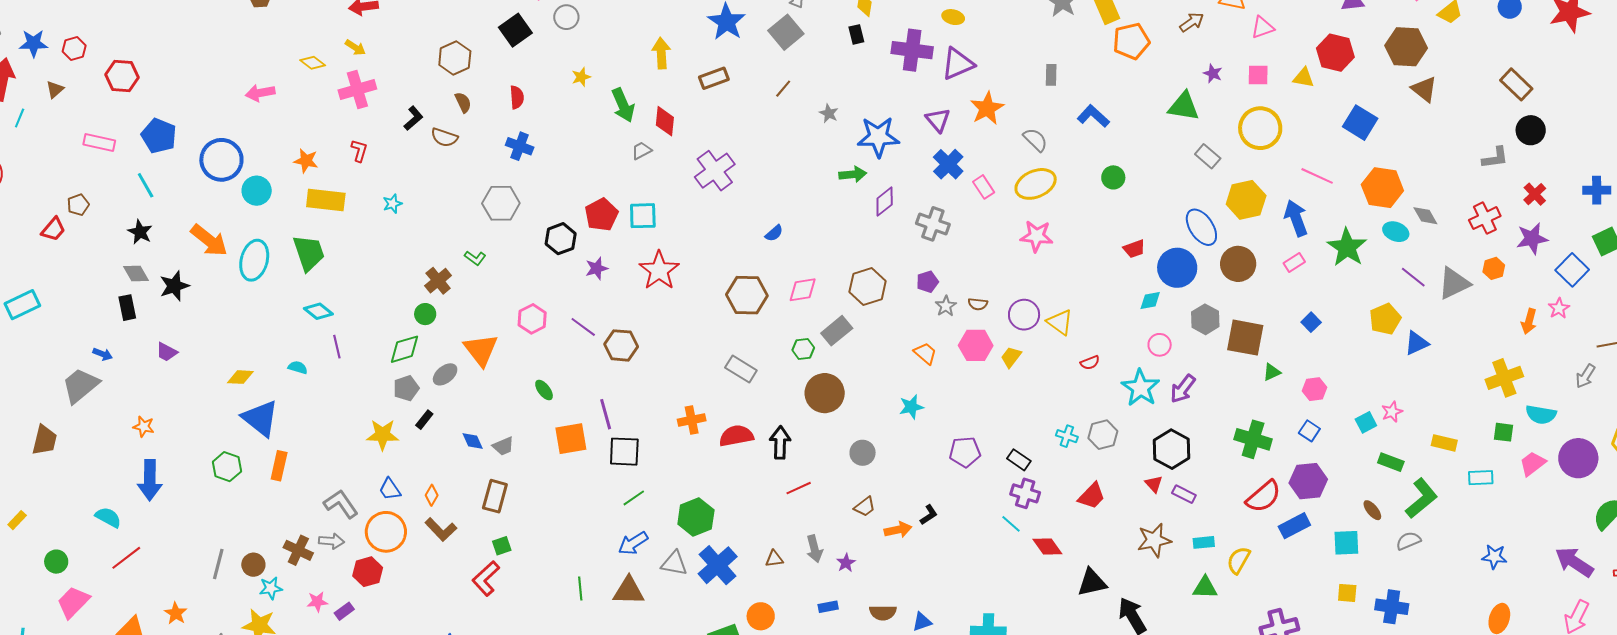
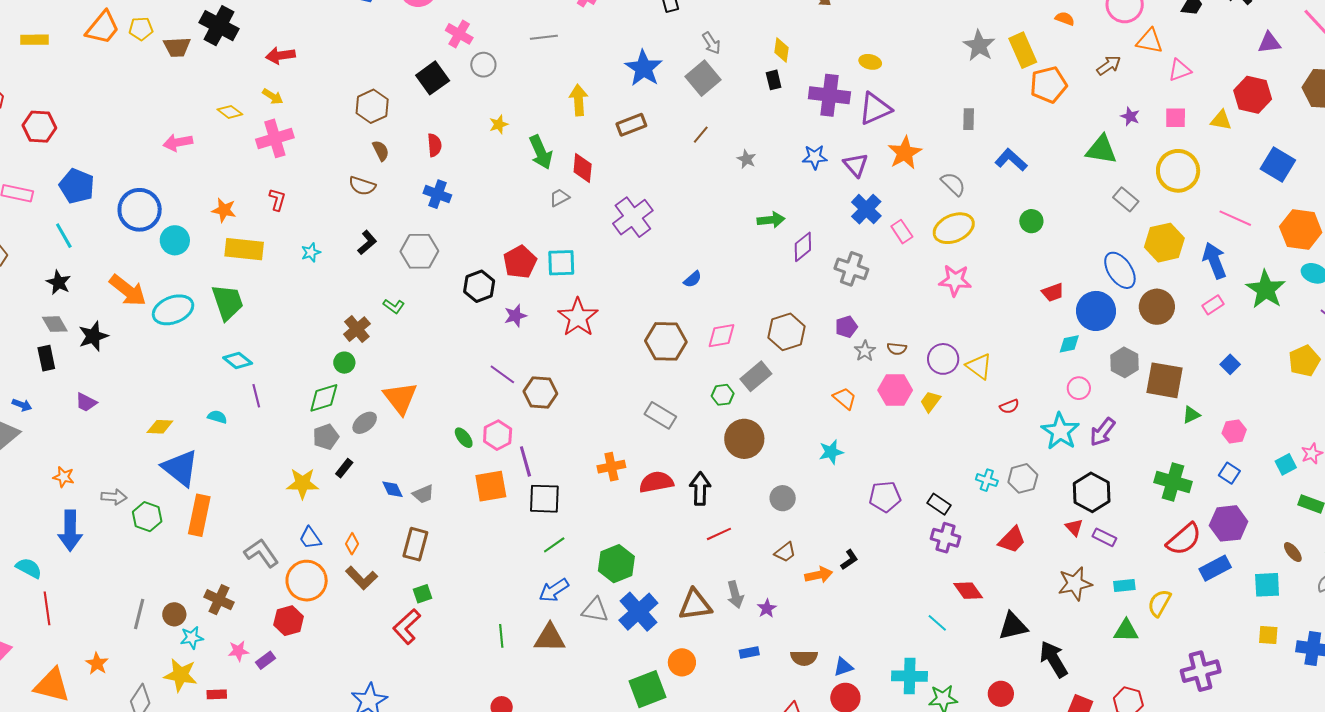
black L-shape: (413, 118) -> (367, 243), moved
blue star: (878, 137) -> (815, 157), moved, size x0.6
cyan ellipse: (254, 260) -> (173, 310), turned 54
pink hexagon: (532, 319) -> (498, 435), moved
orange rectangle: (279, 466) -> (199, 515), size x1.4
cyan line: (1011, 524) -> (937, 623), moved
gray arrow: (332, 541) -> (114, 497), moved
red line: (126, 558) -> (47, 608), turned -60
brown triangle: (774, 559) -> (695, 605), size x1.8

